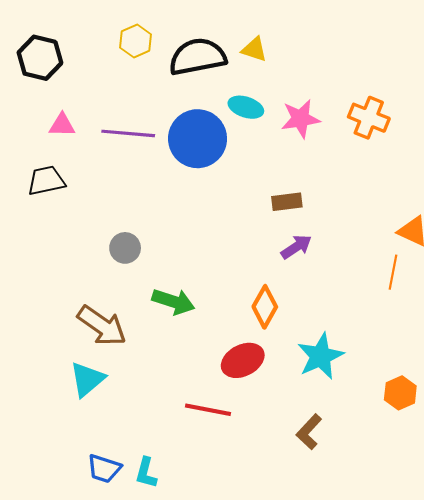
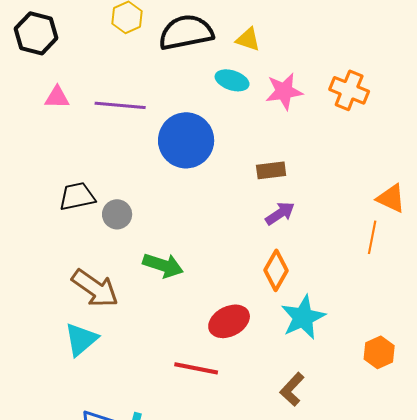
yellow triangle: (254, 49) -> (248, 39), moved
blue circle: (198, 139) -> (186, 140), moved
black trapezoid: (46, 181) -> (77, 196), moved
orange diamond: (265, 307) -> (276, 270), moved

